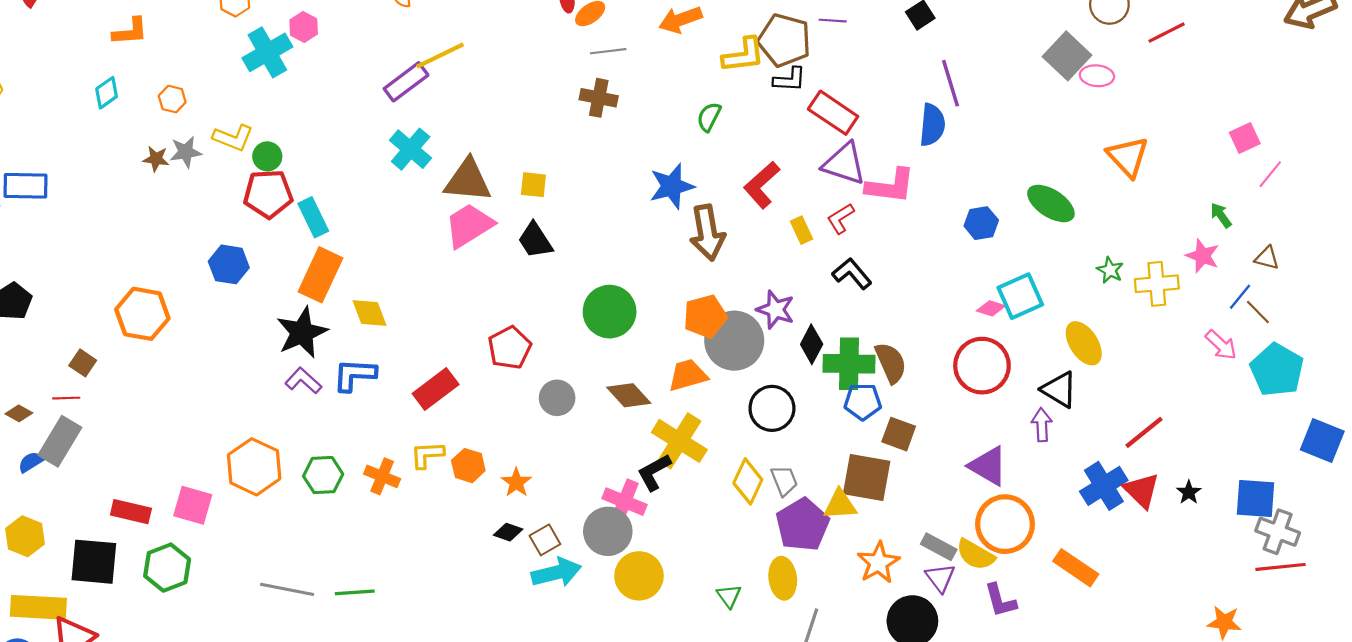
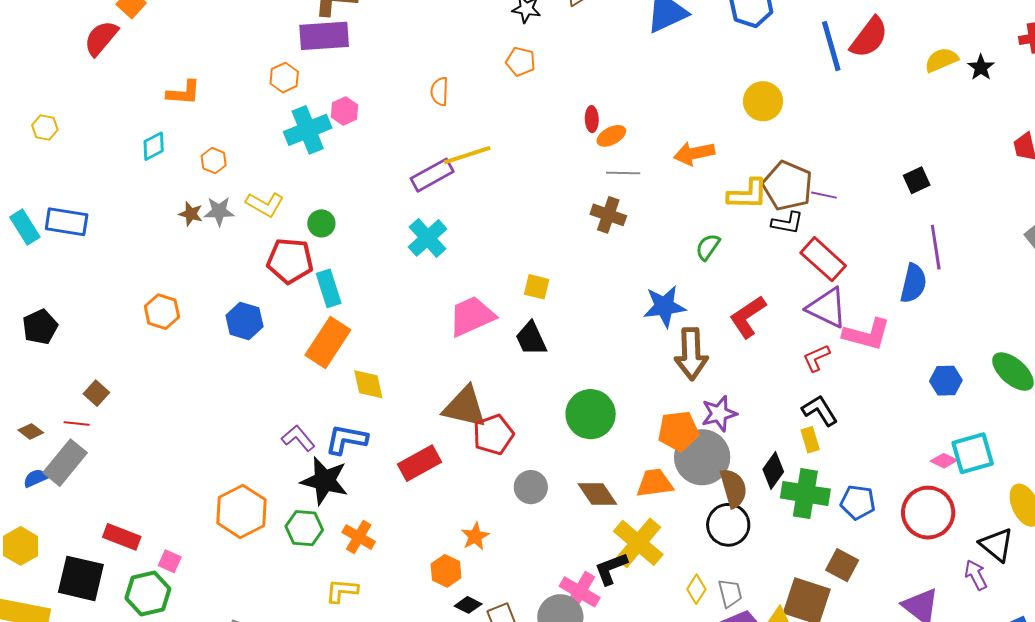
purple line: (833, 21) -> (824, 195), moved
green circle: (267, 156) -> (321, 223), moved
brown triangle: (468, 181) -> (465, 407), moved
yellow rectangle: (802, 230) -> (810, 440), moved
purple star: (776, 310) -> (719, 414), moved, turned 30
orange hexagon: (142, 314) -> (162, 312), moved, size x0.7
black star: (302, 333) -> (325, 481), moved, turned 30
brown semicircle: (891, 363) -> (734, 488), moved
blue pentagon: (863, 402) -> (858, 502), moved
purple arrow: (1042, 425) -> (976, 575), turned -32
yellow L-shape: (427, 455) -> (342, 591), moved
orange hexagon: (468, 466) -> (446, 571), moved
yellow diamond: (748, 481) -> (696, 589), size x0.7
orange star: (516, 482) -> (475, 536), moved
pink square: (193, 505) -> (170, 561), moved, size x0.6

